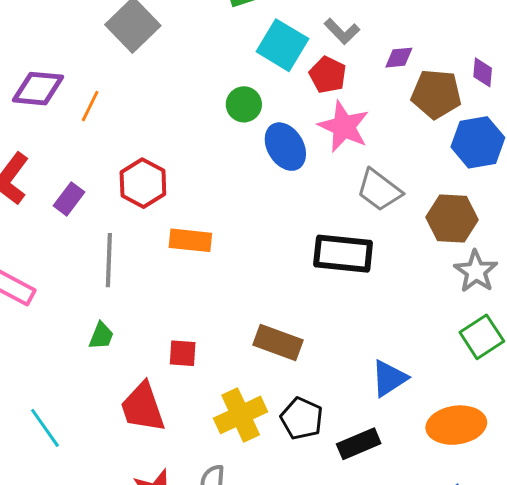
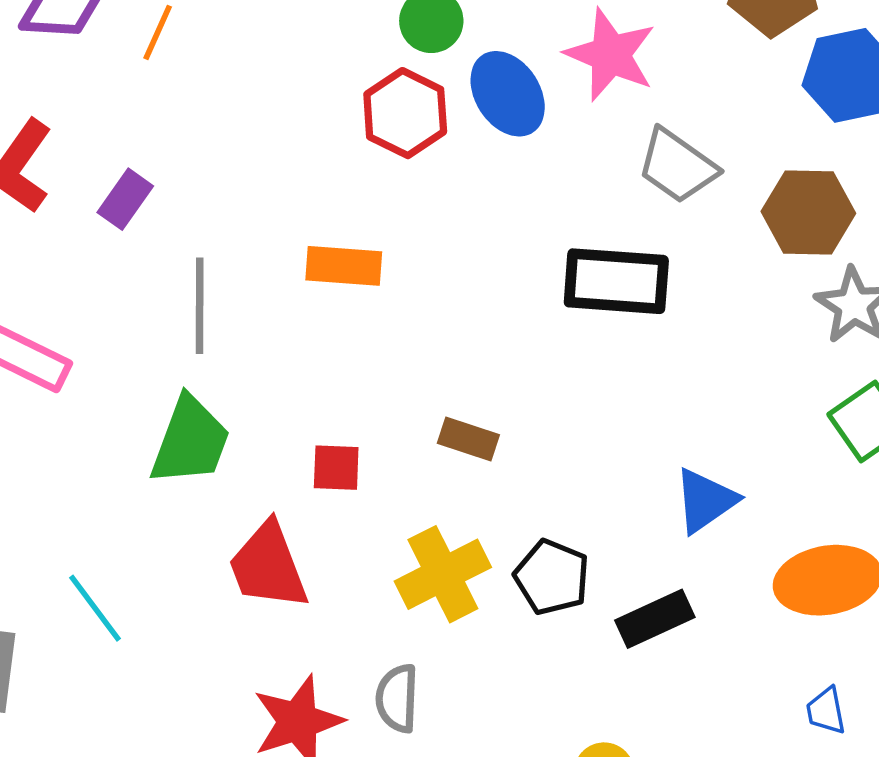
red hexagon: (143, 183) -> (405, 113), moved
green trapezoid: (101, 336) -> (190, 441), size x1.8
brown rectangle: (278, 342) -> (468, 439), moved, size x0.7

